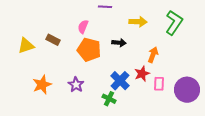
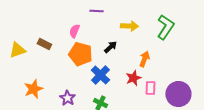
black arrow: (119, 43) -> (110, 47), turned -48
blue cross: (120, 81) -> (100, 75), moved
purple star: (76, 85) -> (67, 98), moved

